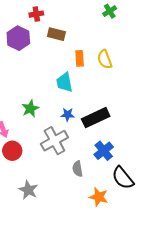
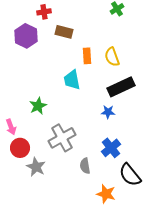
blue star: (68, 115) -> (108, 112), moved
black rectangle: (96, 118) -> (121, 87), moved
gray star: (28, 190) -> (36, 167), moved

